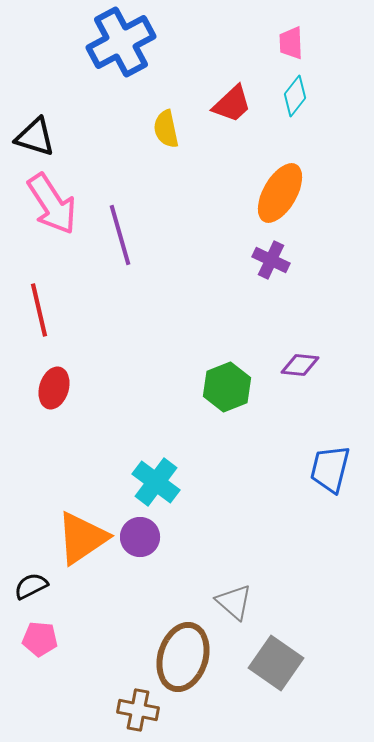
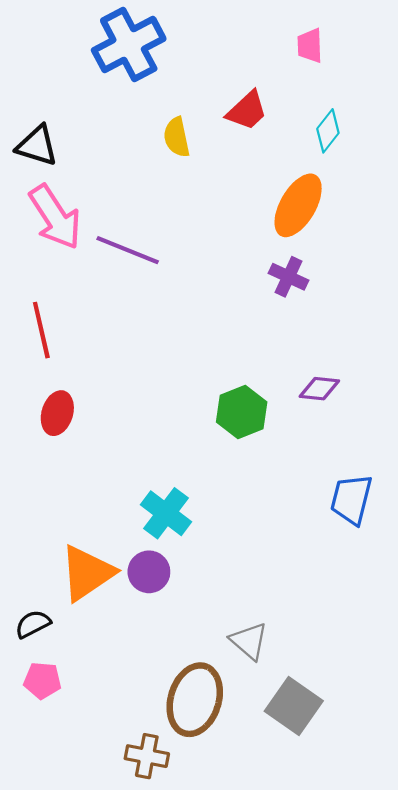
cyan diamond: (295, 96) -> (328, 131), moved
purple line: (120, 235) -> (128, 250), turned -52

